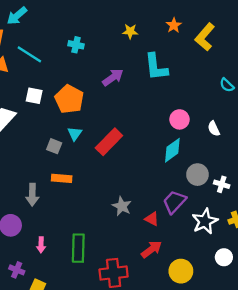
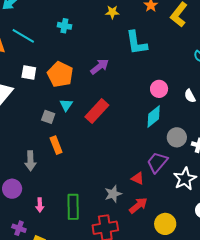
purple arrow: (113, 77) -> (100, 67), moved
orange rectangle: (62, 178) -> (56, 145), turned 66
gray star: (122, 206) -> (113, 194), moved, turned 30

